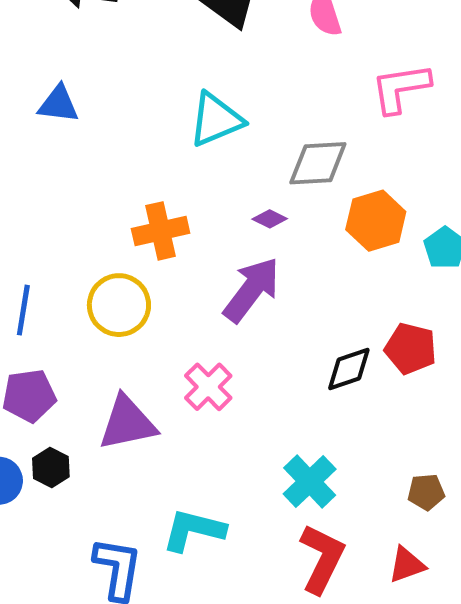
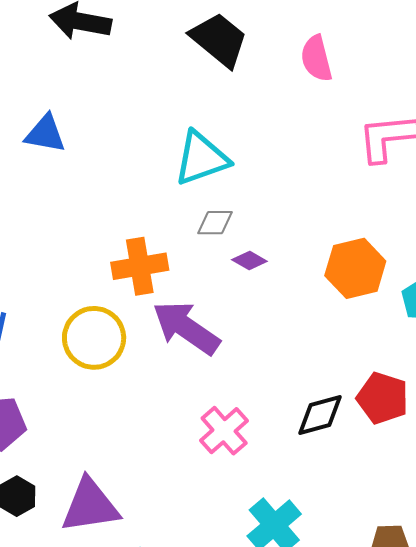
gray diamond: (318, 163) -> (215, 223), moved, size x0.6
purple arrow: (251, 290) -> (186, 328), moved, turned -96
pink cross: (208, 387) -> (224, 431), moved
purple triangle: (127, 423) -> (90, 506), moved

